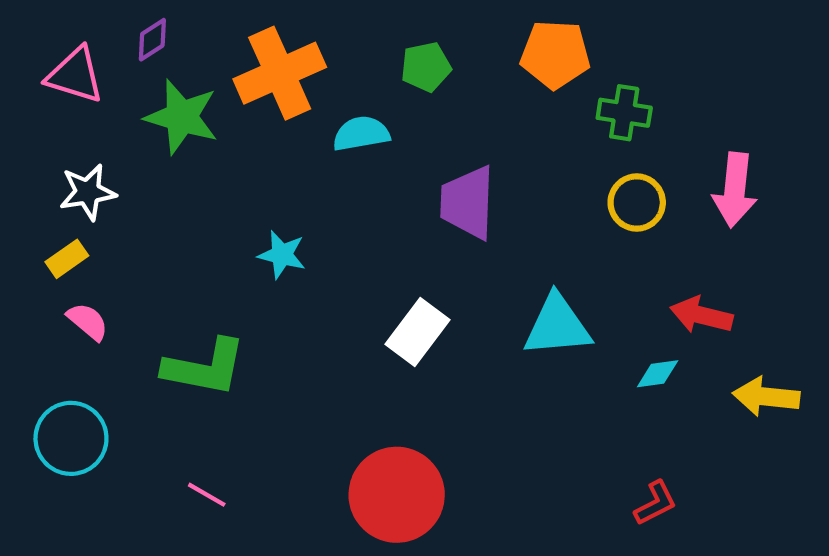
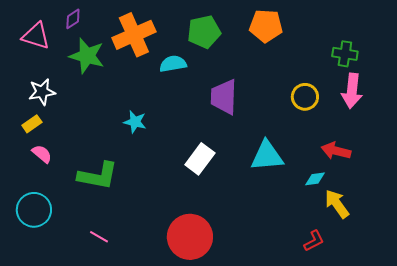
green pentagon: (426, 67) -> (204, 32), size x1.4
green cross: (624, 113) -> (345, 54), moved
yellow arrow: (766, 397) -> (337, 204), moved, turned 48

